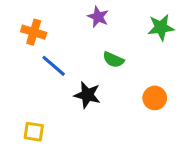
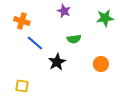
green semicircle: (113, 60) -> (74, 39), turned -32
black star: (87, 95) -> (57, 62), turned 30

